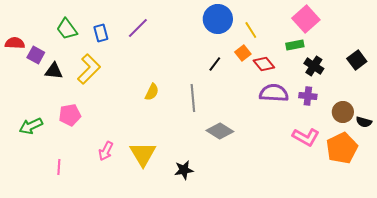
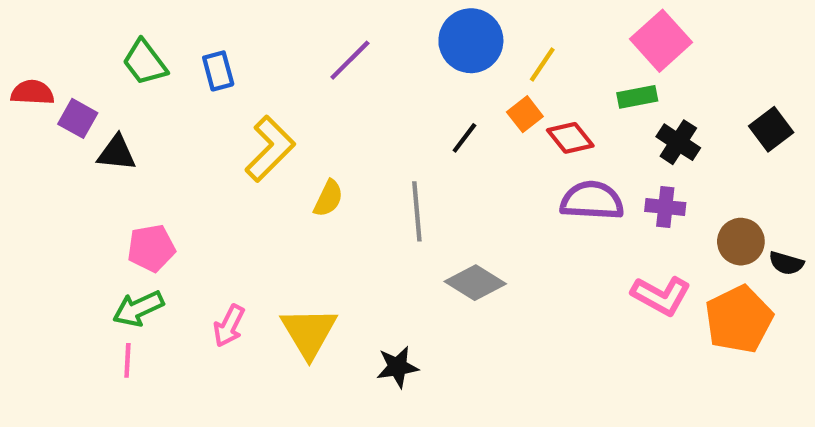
purple line: (138, 28) -> (350, 60), moved
yellow line: (251, 30) -> (542, 64), turned 66
yellow L-shape: (89, 69) -> (270, 149), moved
green arrow: (31, 126) -> (138, 309), moved

